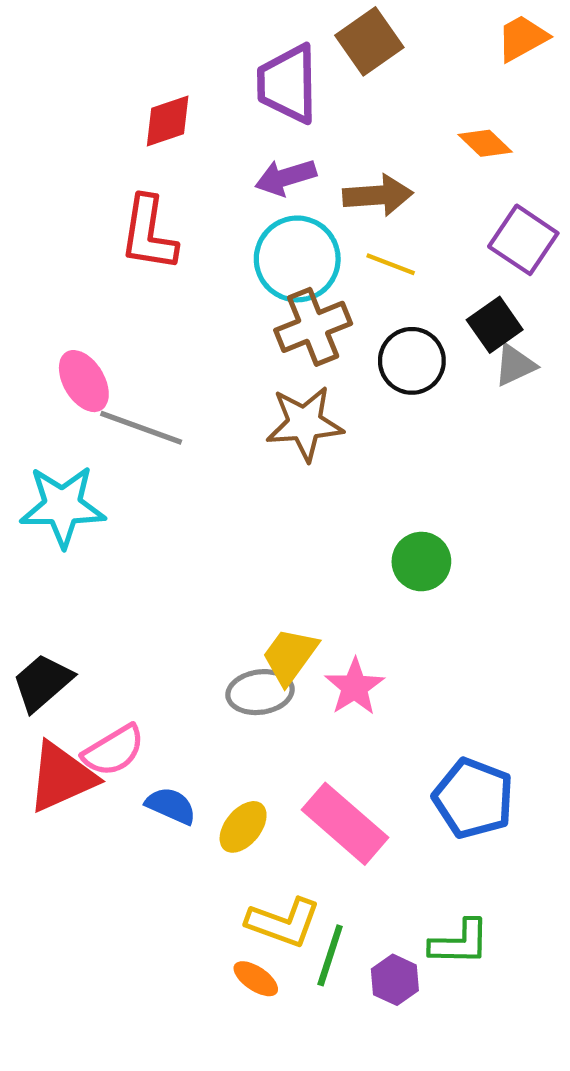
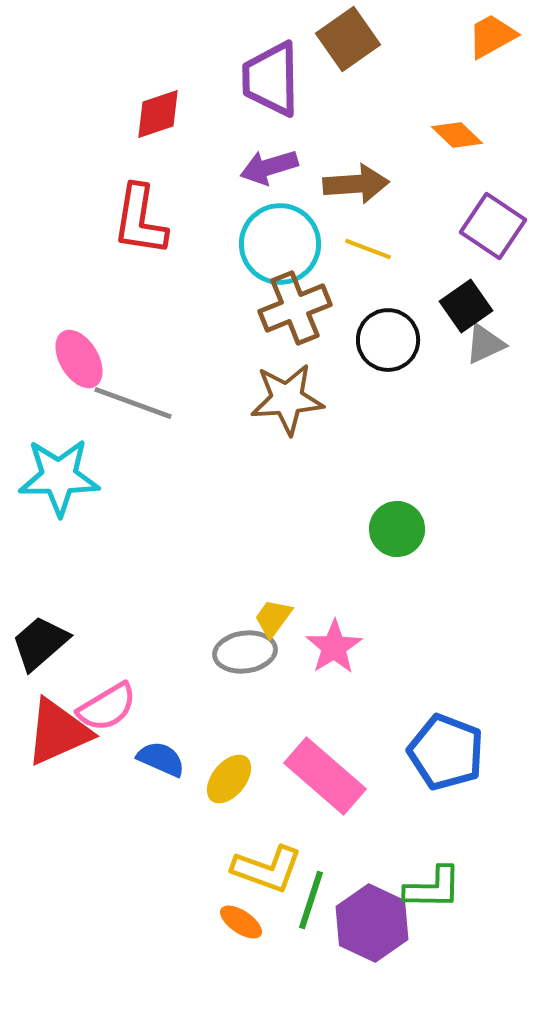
yellow trapezoid: (290, 656) -> (273, 618), size x0.7
purple hexagon: (395, 980) -> (372, 923), size x1.6

